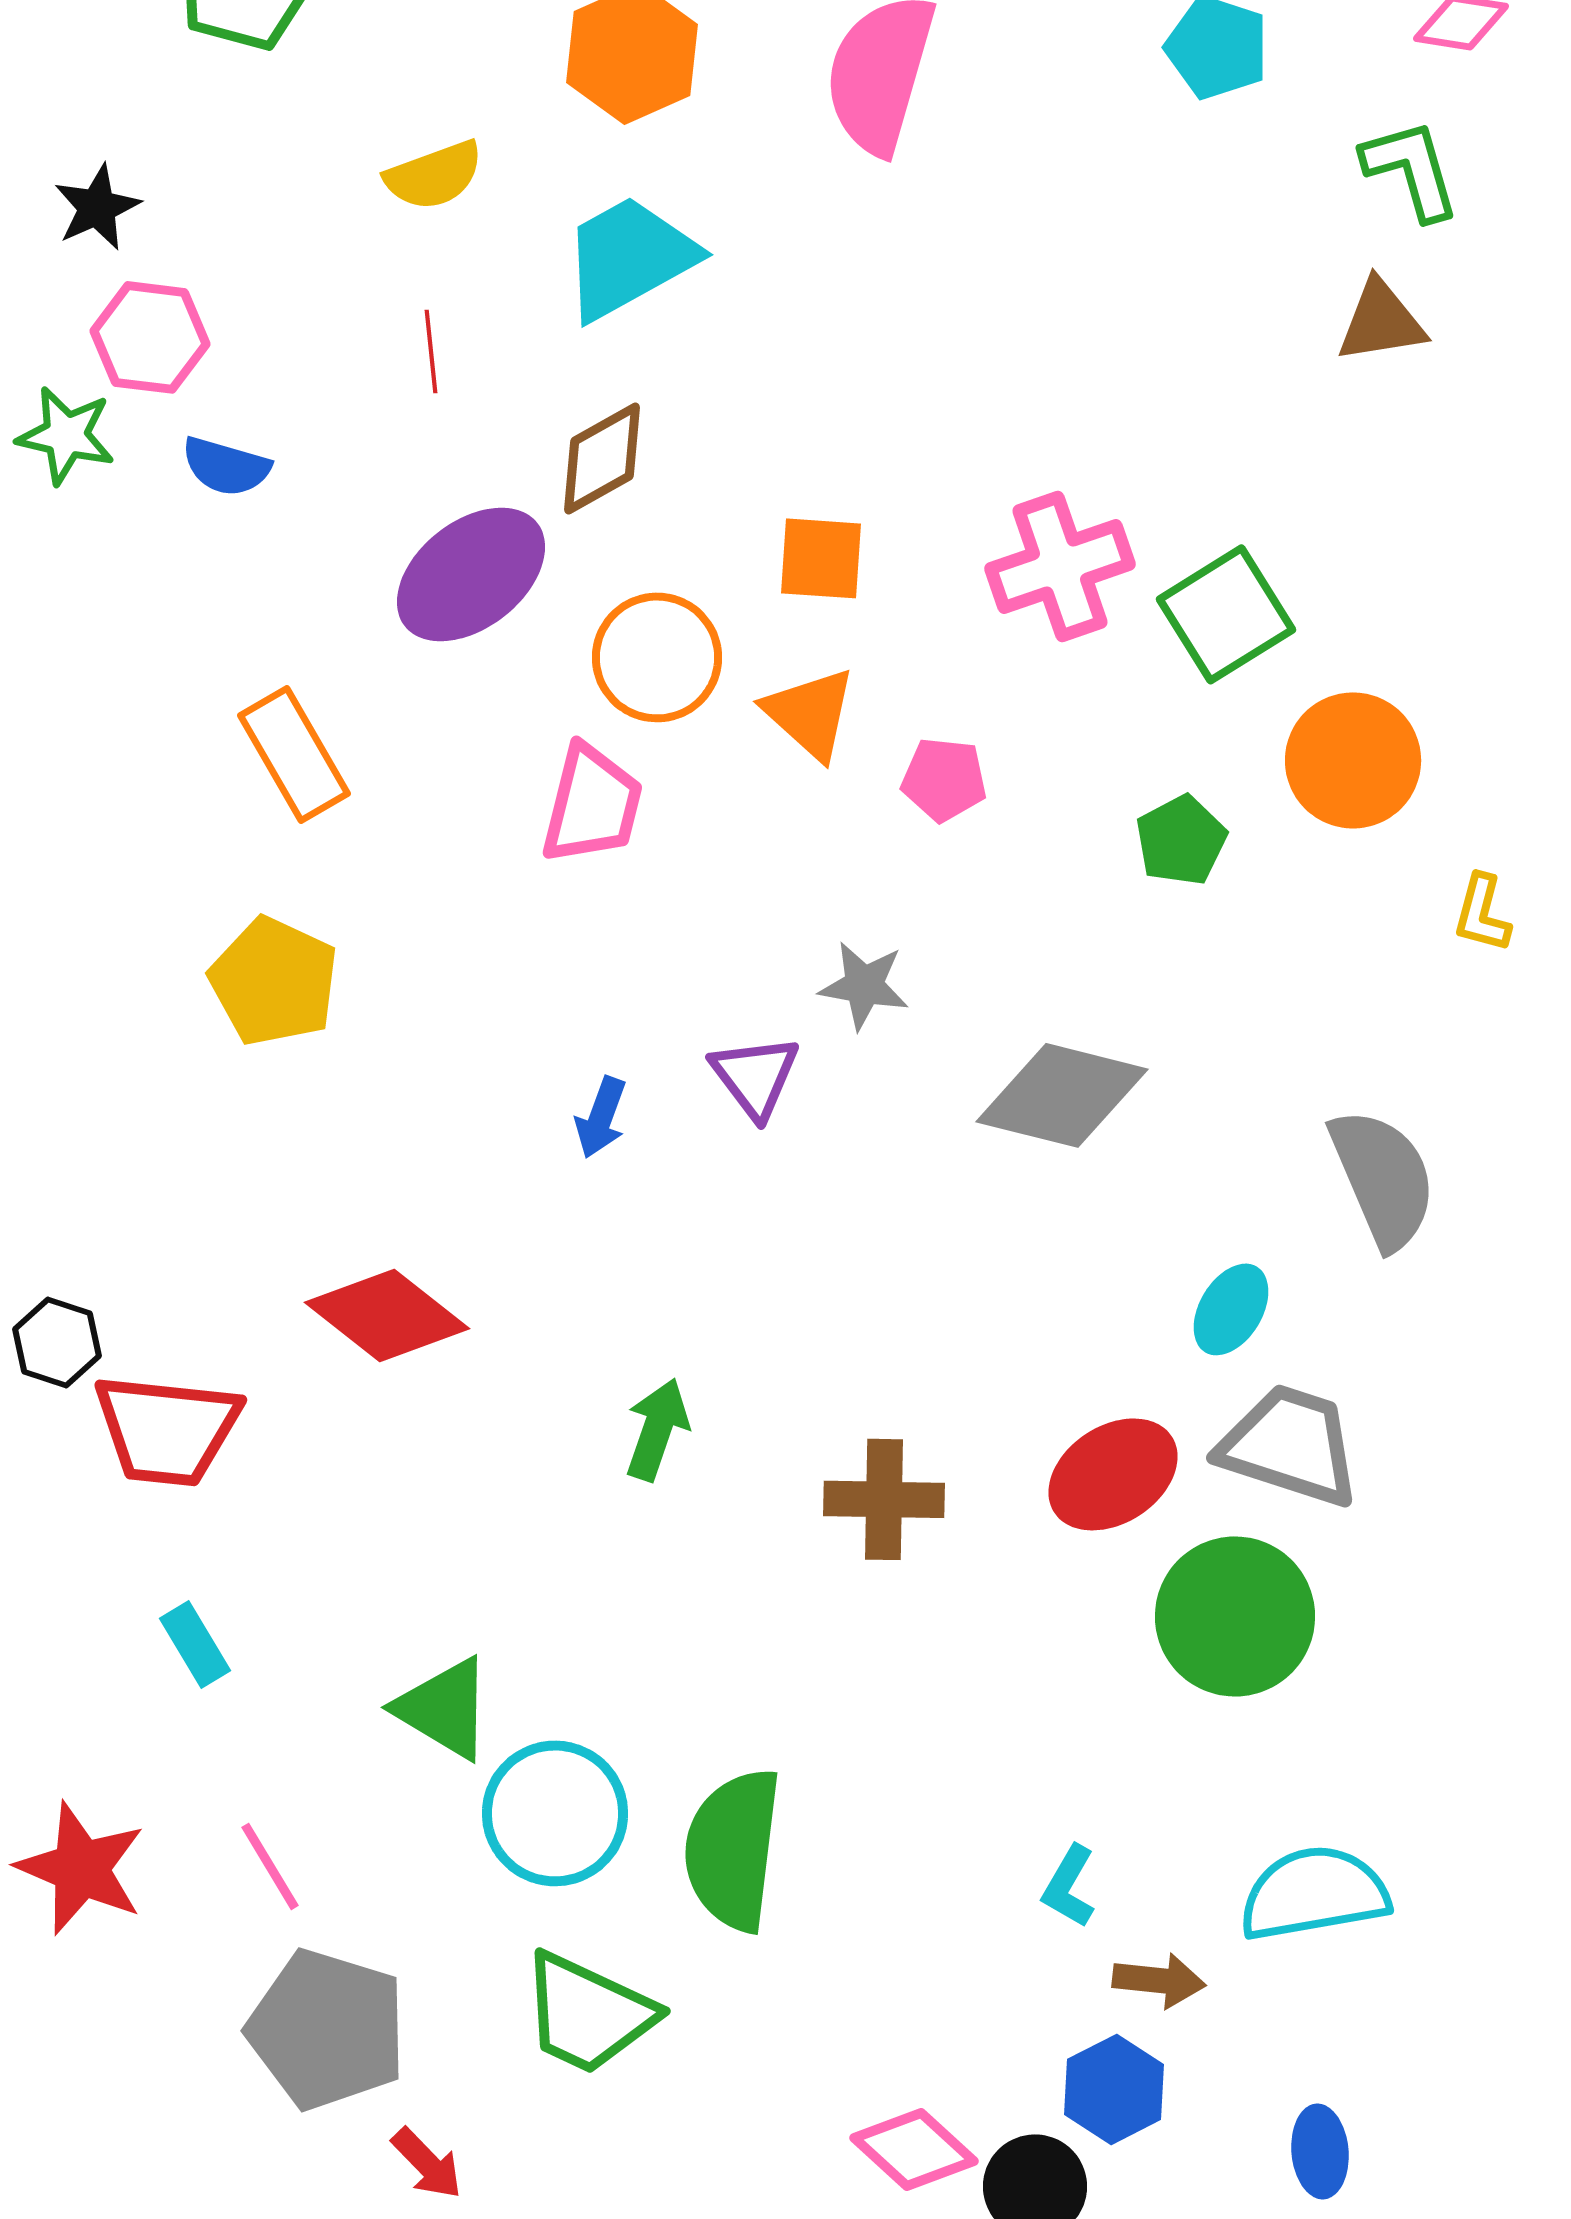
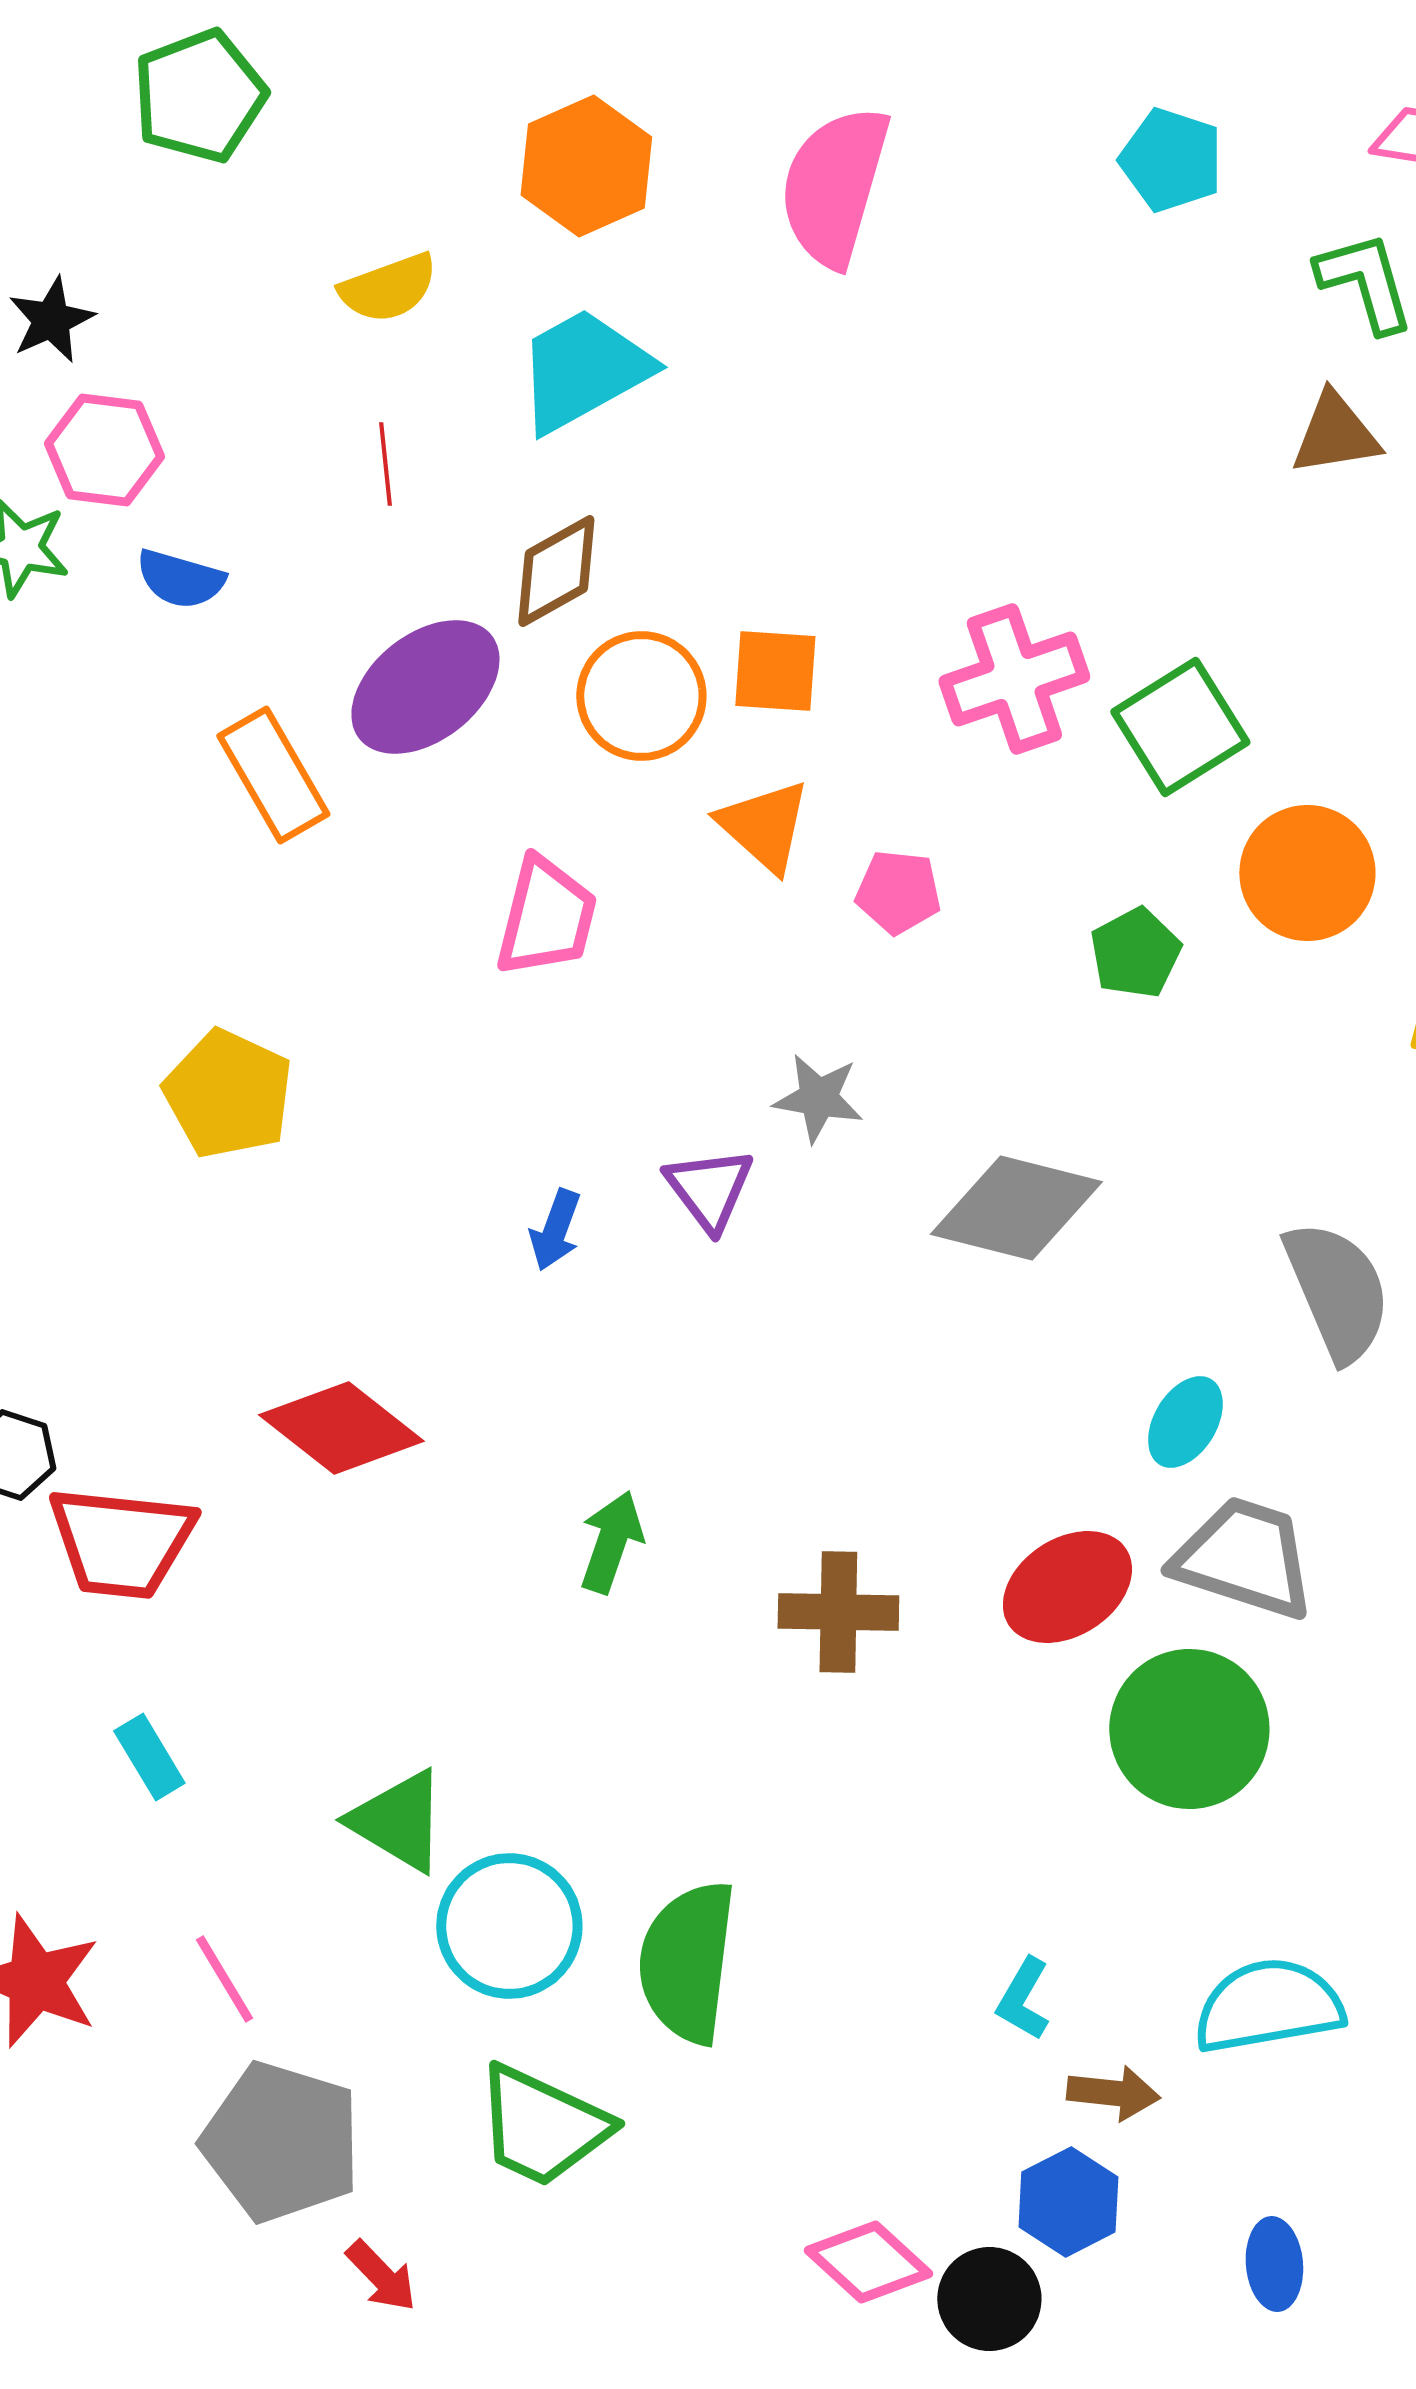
orange circle: (657, 657) -> (641, 696), moved
orange rectangle: (294, 754) -> (273, 775), moved

